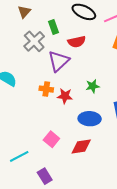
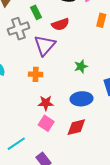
gray cross: (34, 41) -> (18, 29), turned 30
red star: (65, 96) -> (46, 103), moved

